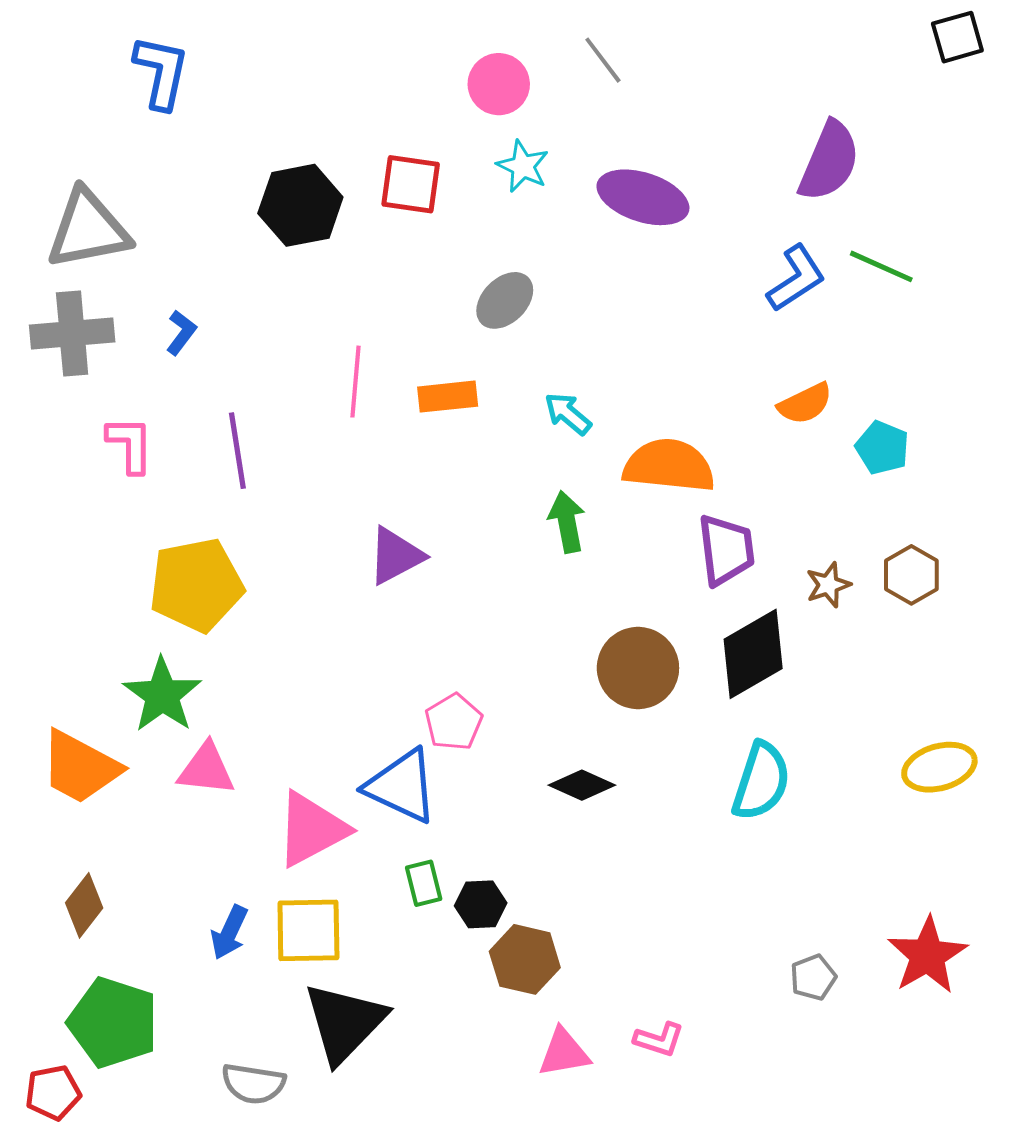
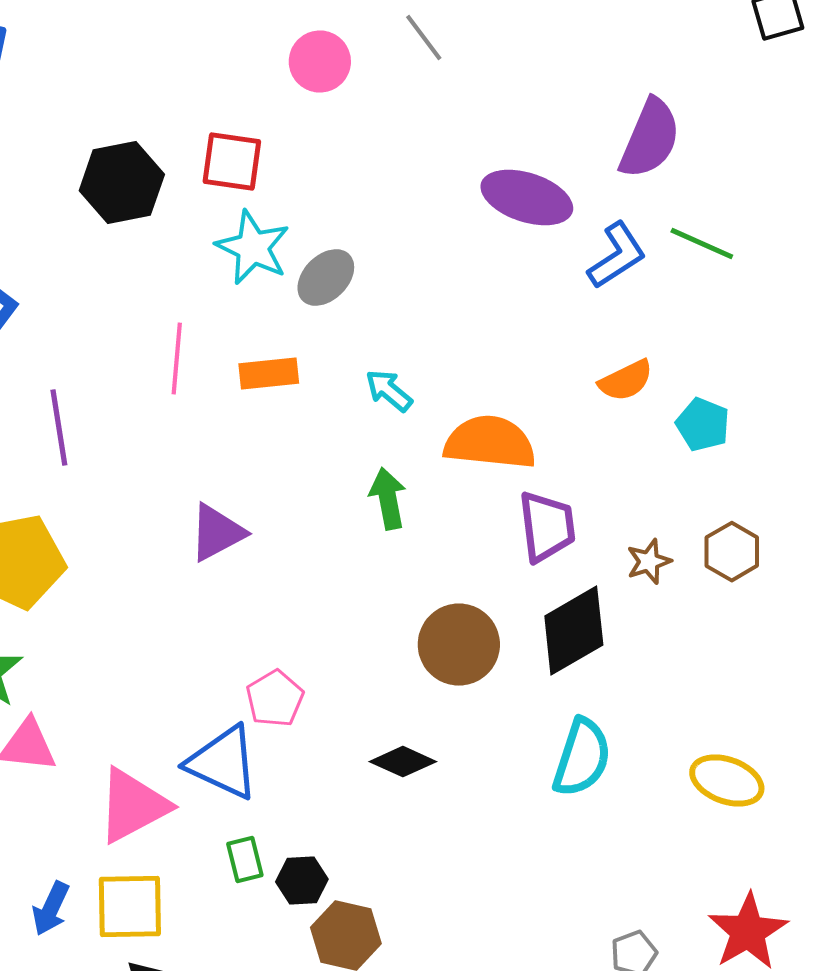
cyan star: (523, 166) -> (253, 248), moved, size x1.4
purple ellipse: (643, 197) -> (527, 198), moved
yellow ellipse: (939, 767) -> (727, 780), moved, turned 36

